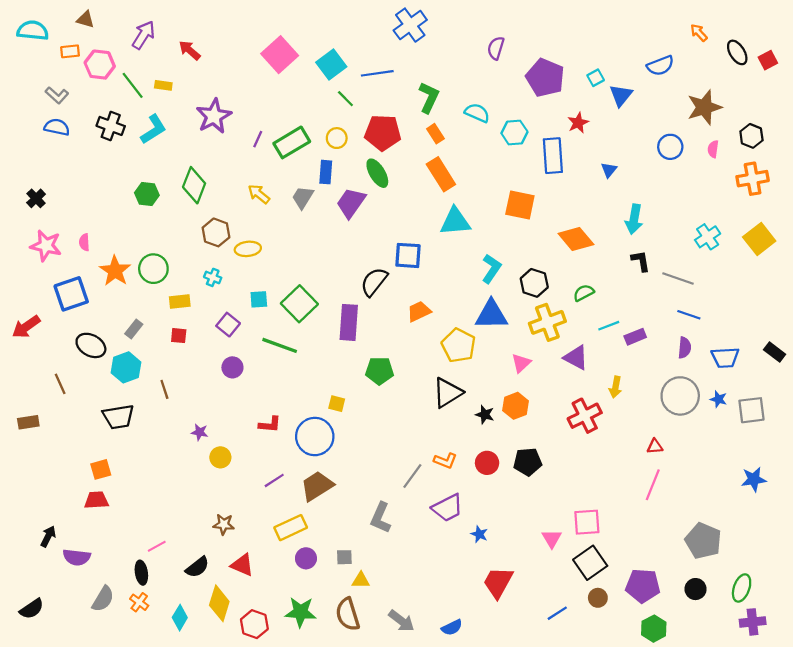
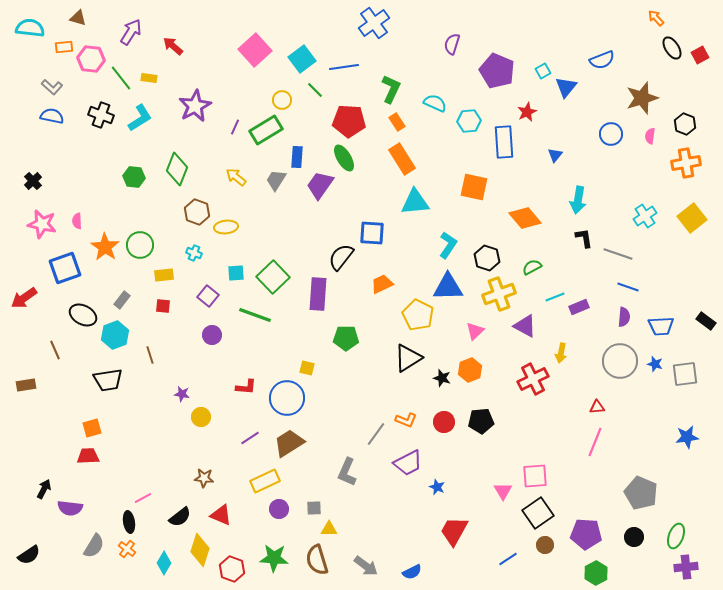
orange arrow: (699, 33) -> (656, 18), moved
yellow circle: (337, 138) -> (282, 100), moved

